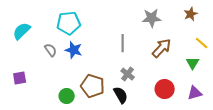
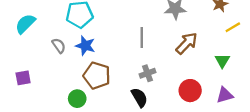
yellow line: (202, 43) -> (233, 27), moved, turned -72
gray cross: (128, 74) -> (147, 73), turned 32
brown pentagon: (93, 86) -> (97, 76), moved

